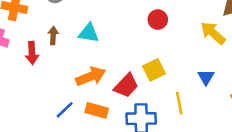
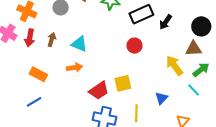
red arrow: (32, 53) -> (30, 38), moved
orange arrow: (91, 76) -> (74, 67), moved, size x0.7
blue line: (65, 110) -> (34, 102), moved
orange rectangle: (97, 110) -> (38, 74), moved

